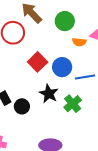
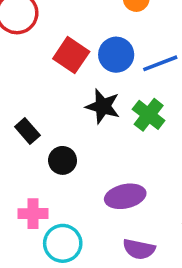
black circle: (22, 106) -> (63, 160), moved

